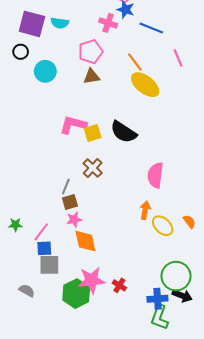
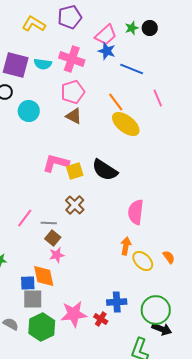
pink cross: (108, 23) -> (72, 59), moved, size x1.4
brown triangle: (92, 76) -> (74, 116), turned 36
gray line: (66, 187) -> (49, 223), turned 70
brown square: (70, 202) -> (53, 238), turned -35
pink line: (41, 232) -> (25, 218), moved
orange diamond: (85, 241) -> (44, 276), moved
green hexagon: (76, 294) -> (42, 327), moved
blue cross: (157, 299) -> (117, 302), moved

